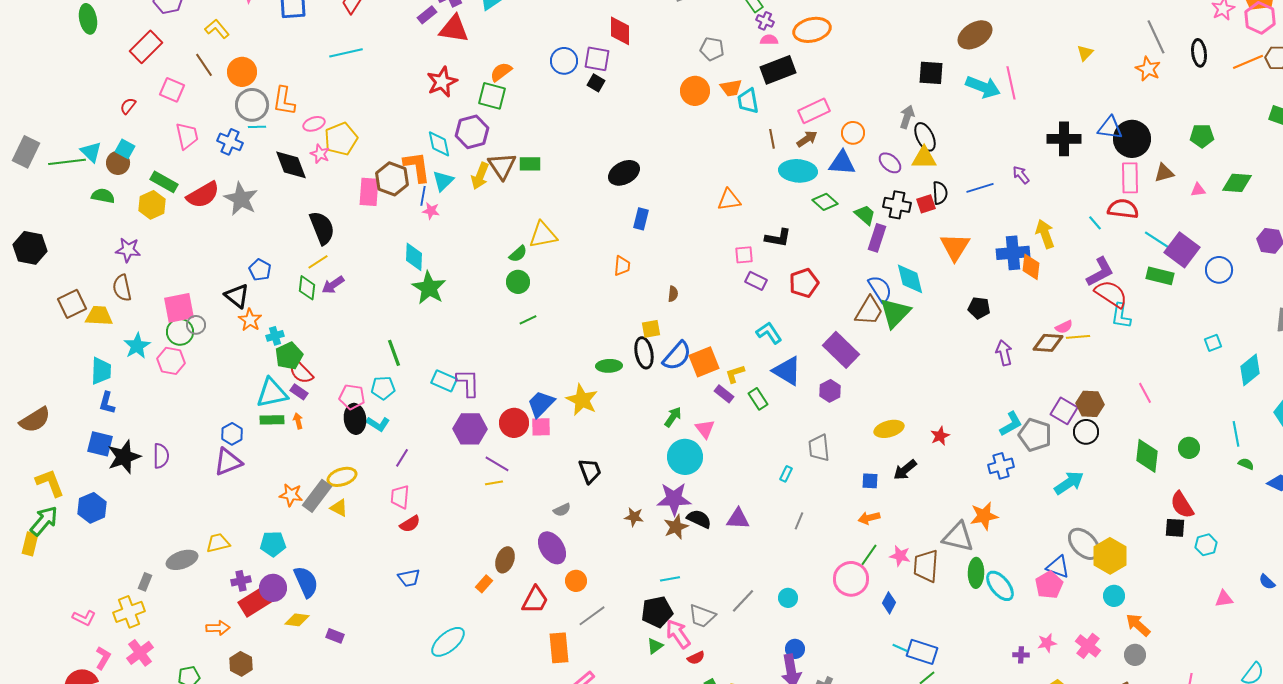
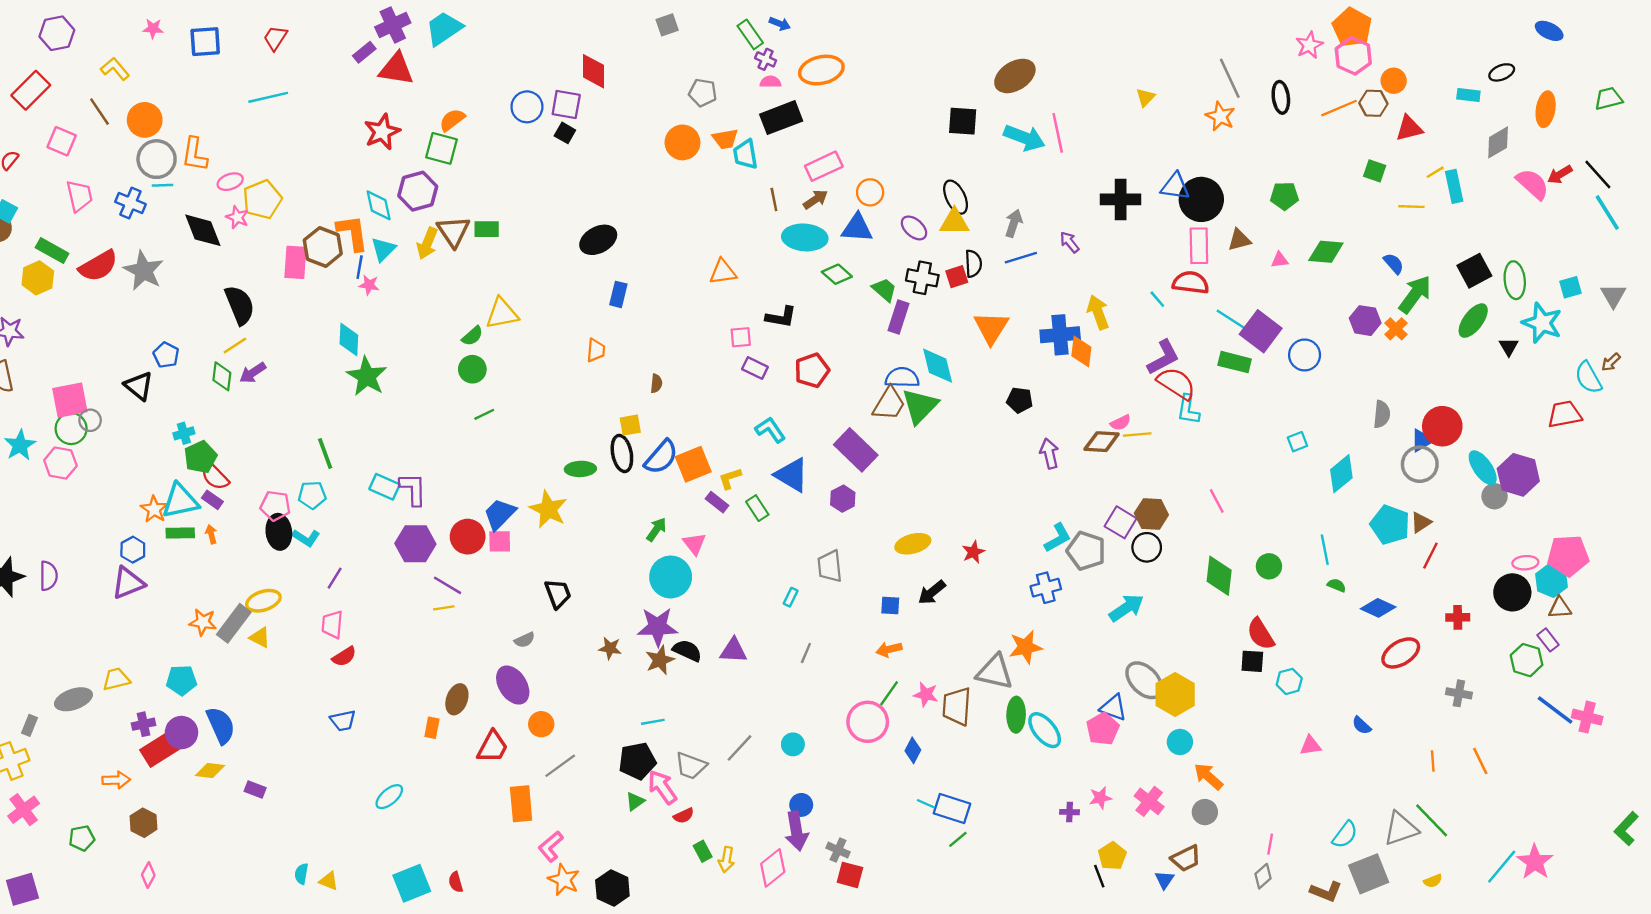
gray arrow: (907, 117) -> (1014, 223), moved
blue semicircle: (880, 289) -> (902, 378), turned -56
orange star: (250, 320) -> (154, 509), moved
orange rectangle: (484, 584) -> (432, 728), turned -30
cyan ellipse: (448, 642) -> (389, 797), size x0.7

